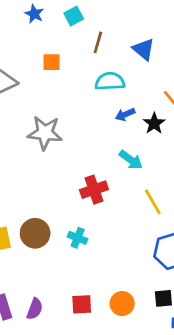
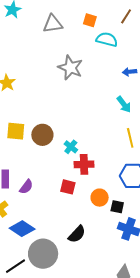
cyan semicircle: (110, 81) -> (107, 39), moved
red cross: (94, 190) -> (84, 164), moved
red square: (82, 304) -> (68, 187), moved
orange circle: (122, 304) -> (100, 198), moved

